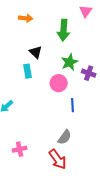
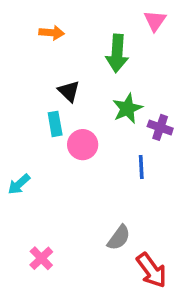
pink circle: (59, 83) -> (83, 145), moved
blue line: (73, 105) -> (141, 167), moved
pink cross: (20, 149) -> (41, 258), turned -32
red arrow: (58, 159) -> (152, 270), moved

